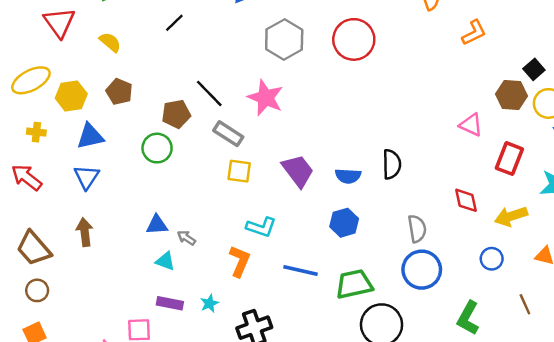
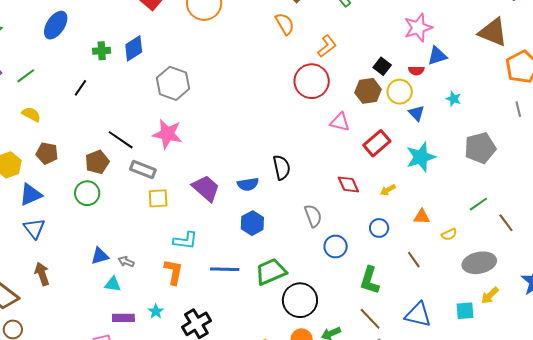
red circle: (354, 39) -> (312, 81), moved
red rectangle: (509, 159) -> (377, 143), turned 40
yellow arrow: (511, 216) -> (388, 190), size x0.6
blue circle: (422, 270) -> (336, 247), moved, size x0.7

